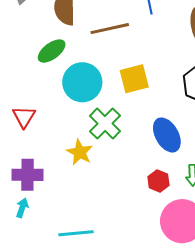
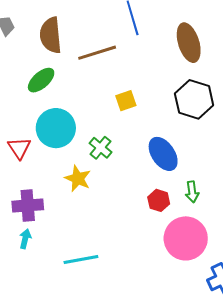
yellow square: (134, 79) -> (126, 101), size x0.7
cyan circle: (82, 82) -> (56, 128), moved
green cross: (105, 123) -> (100, 148), size x0.7

